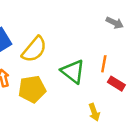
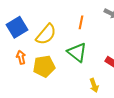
orange line: (104, 64) -> (81, 22), moved

